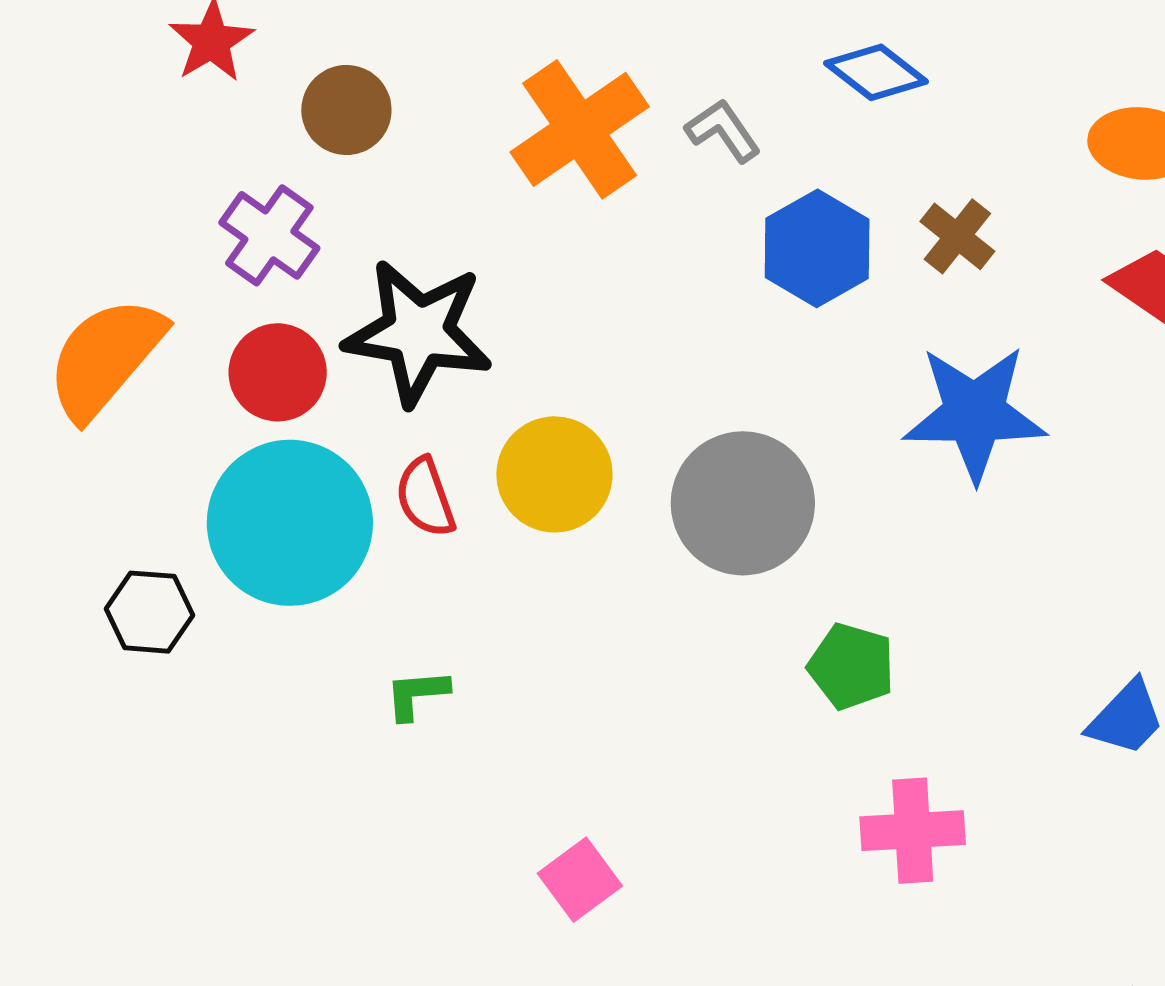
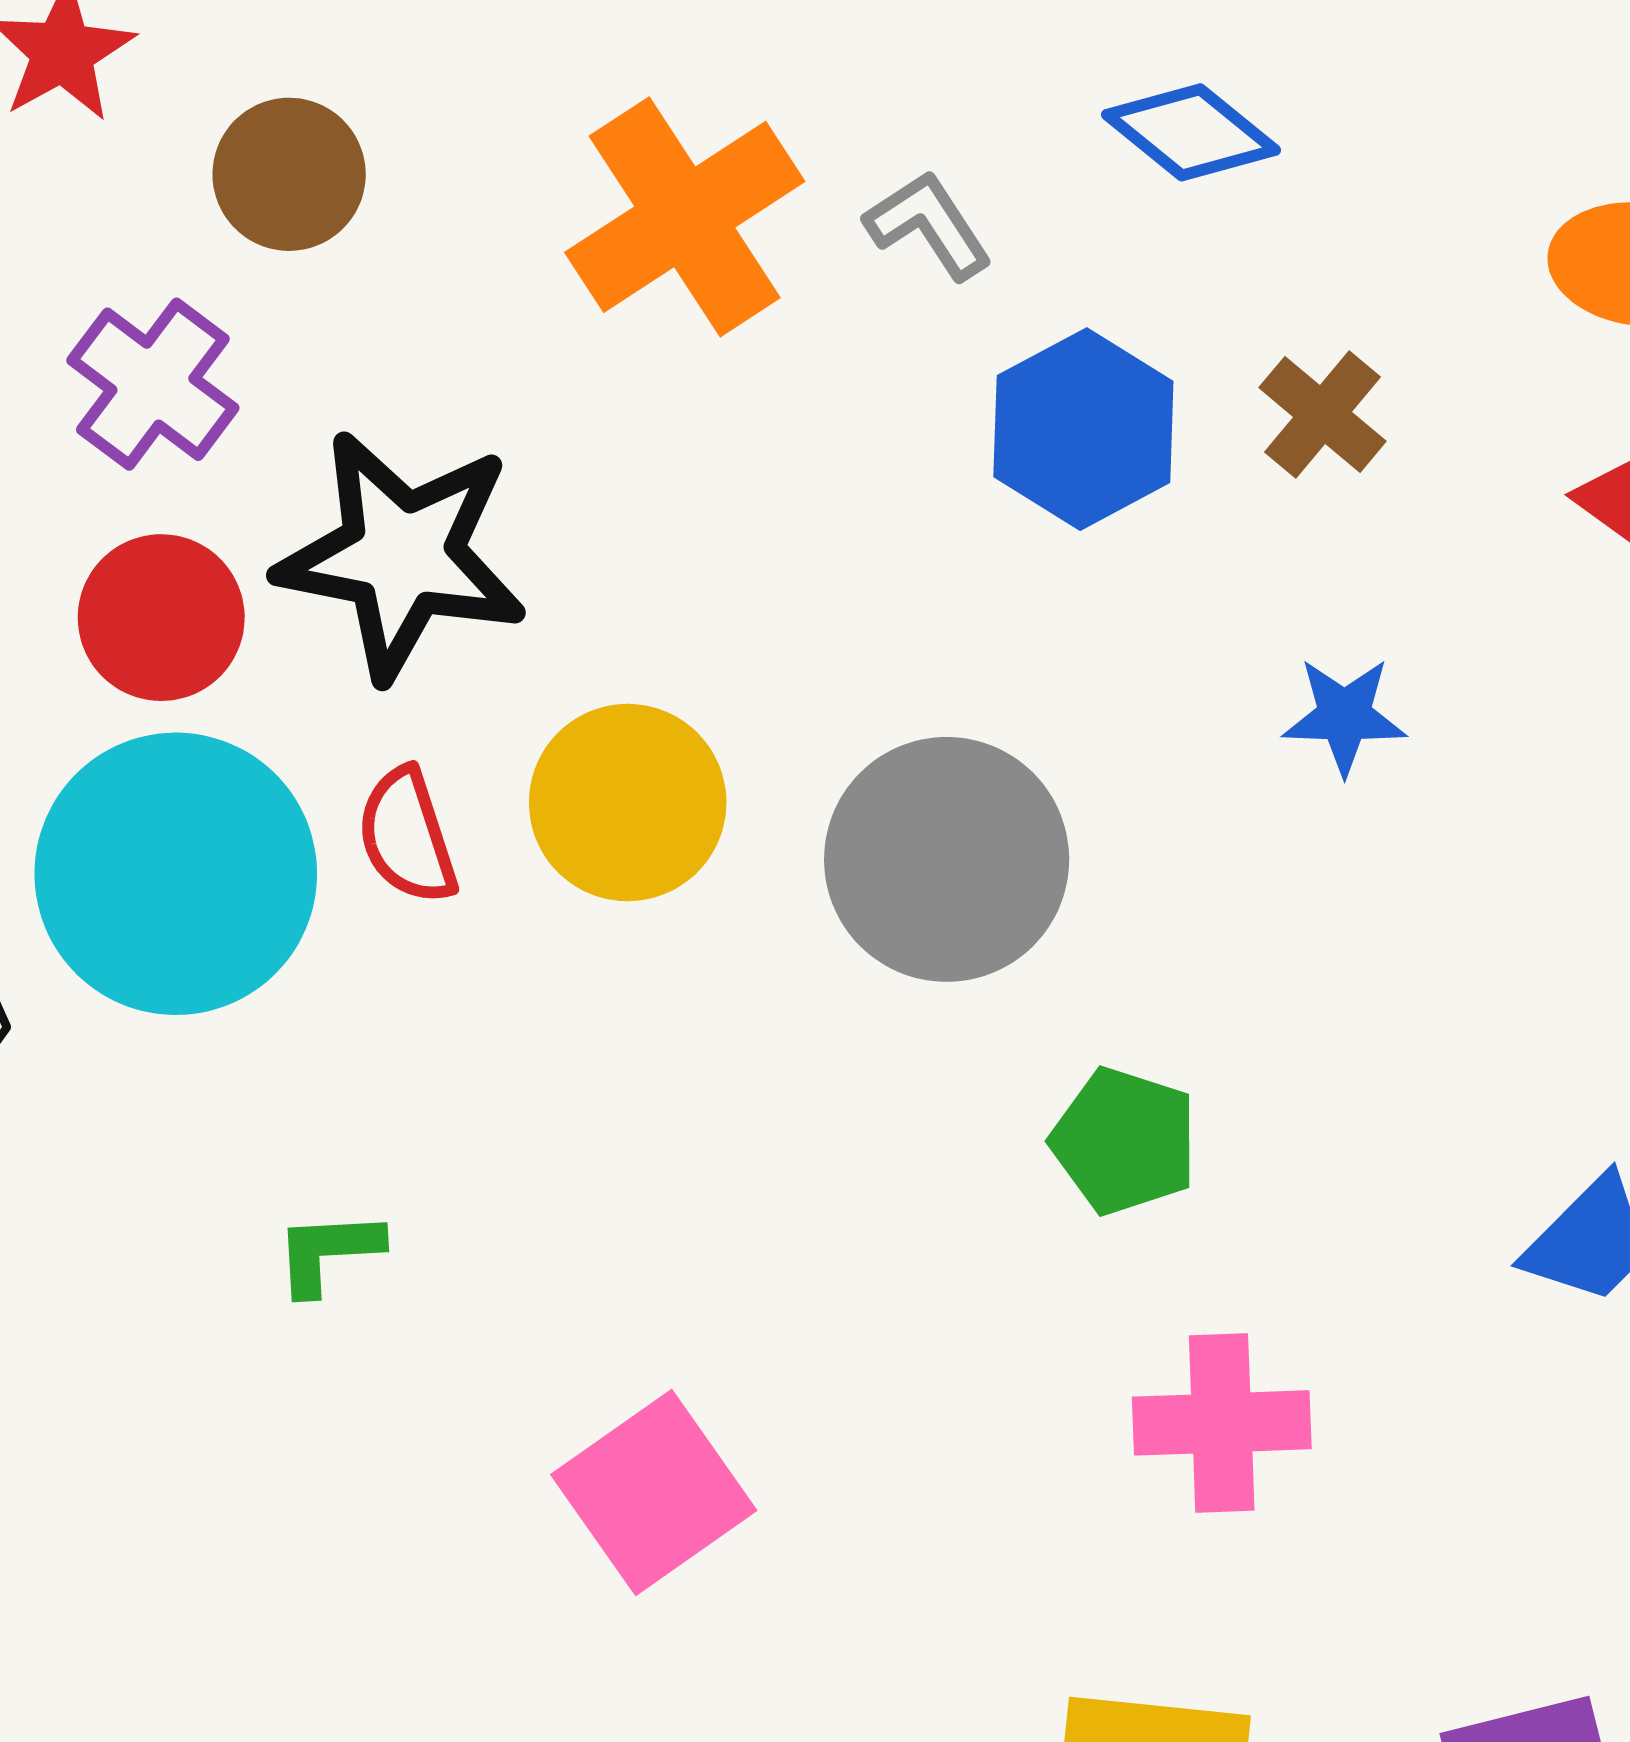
blue star: (975, 413) -> (1344, 716), size x0.5
green L-shape: (417, 694) -> (328, 1252), moved
pink square: (580, 880) -> (654, 1493), size x1.4

